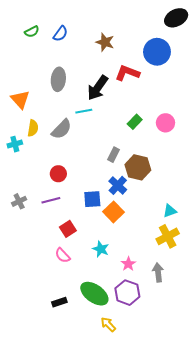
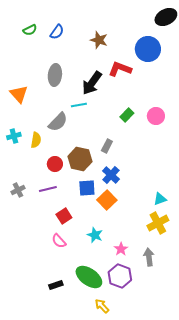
yellow semicircle: (33, 128) -> (36, 140), moved
brown hexagon: (138, 167) -> (80, 159), moved

